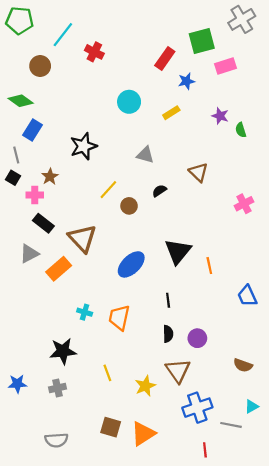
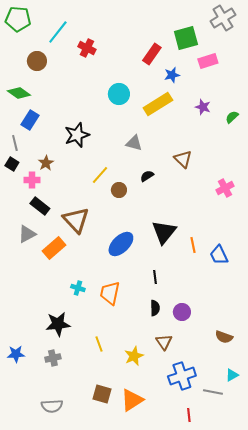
yellow rectangle: (171, 113) -> (158, 104), size x1.8
green semicircle: (241, 130) -> (232, 117), moved, turned 64
blue trapezoid: (247, 296) -> (219, 255), moved
brown triangle: (178, 371) -> (164, 342), size x0.7

